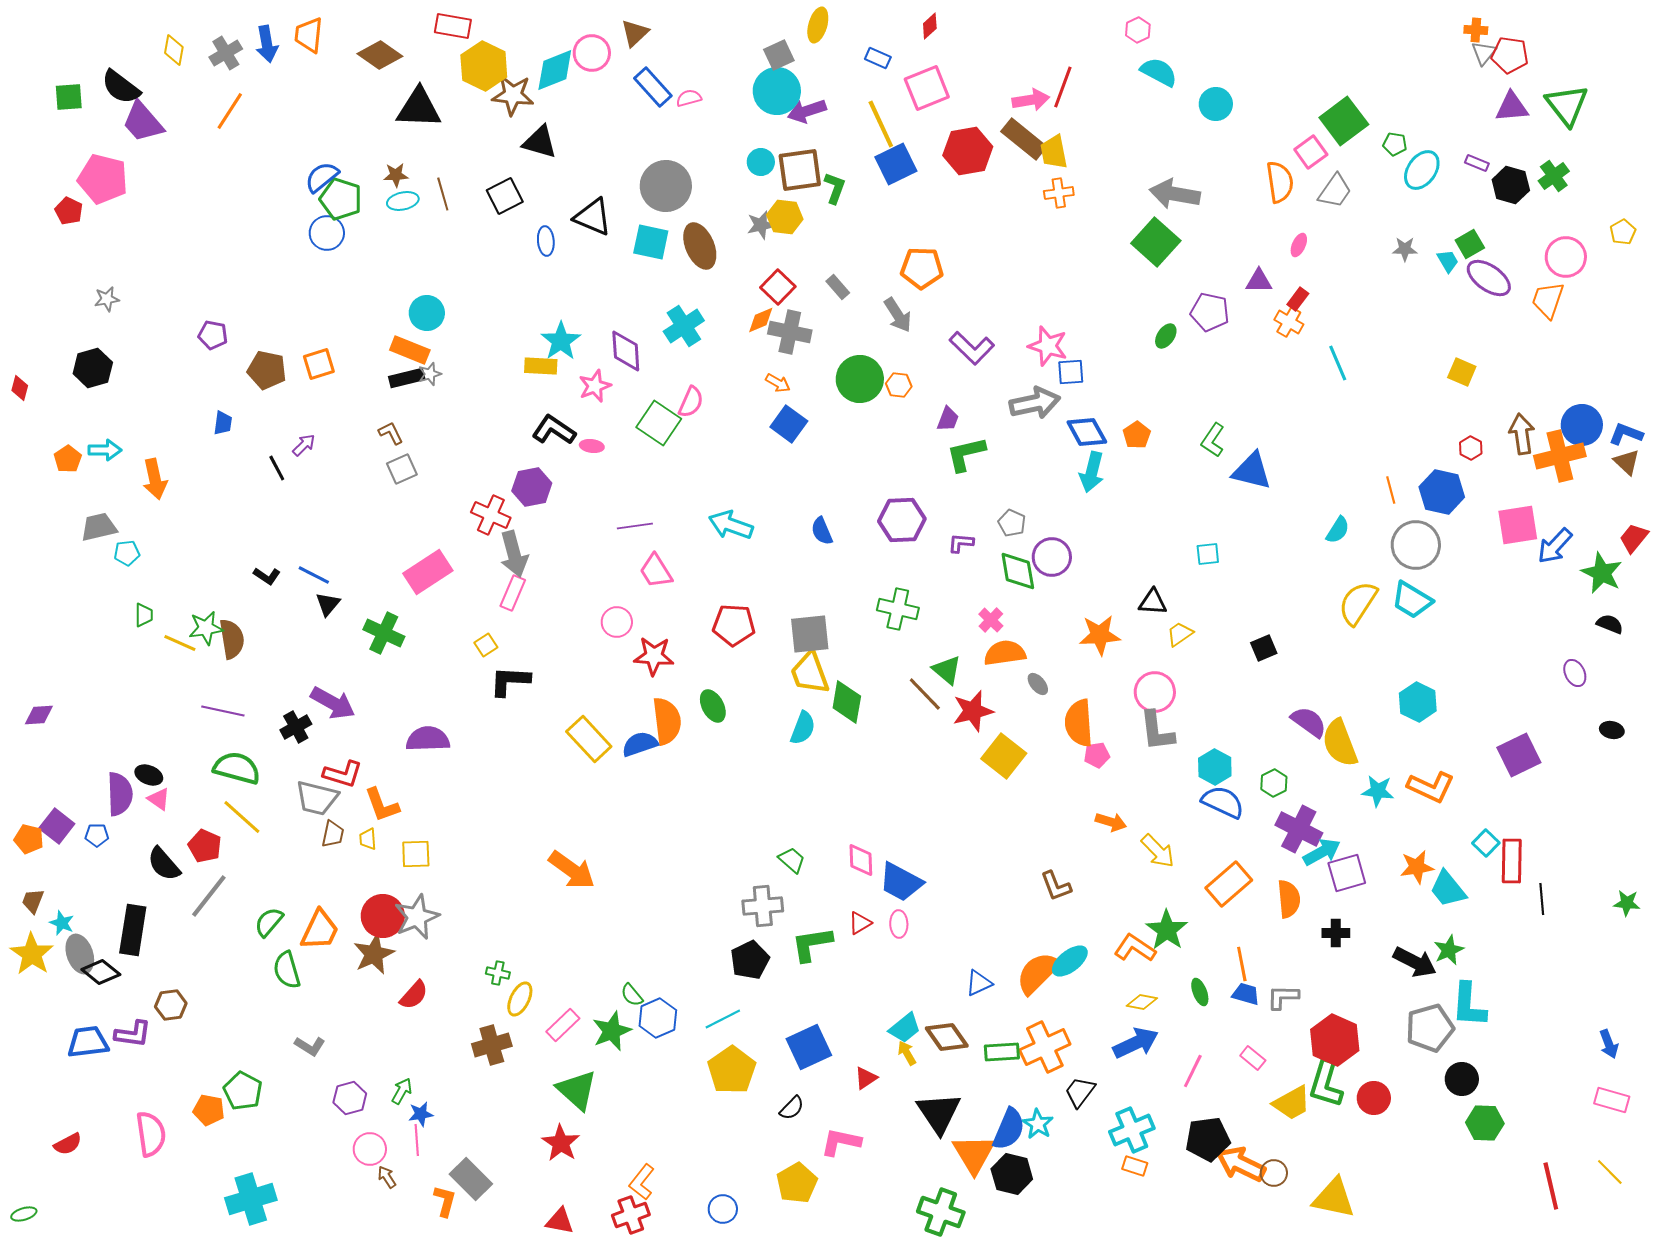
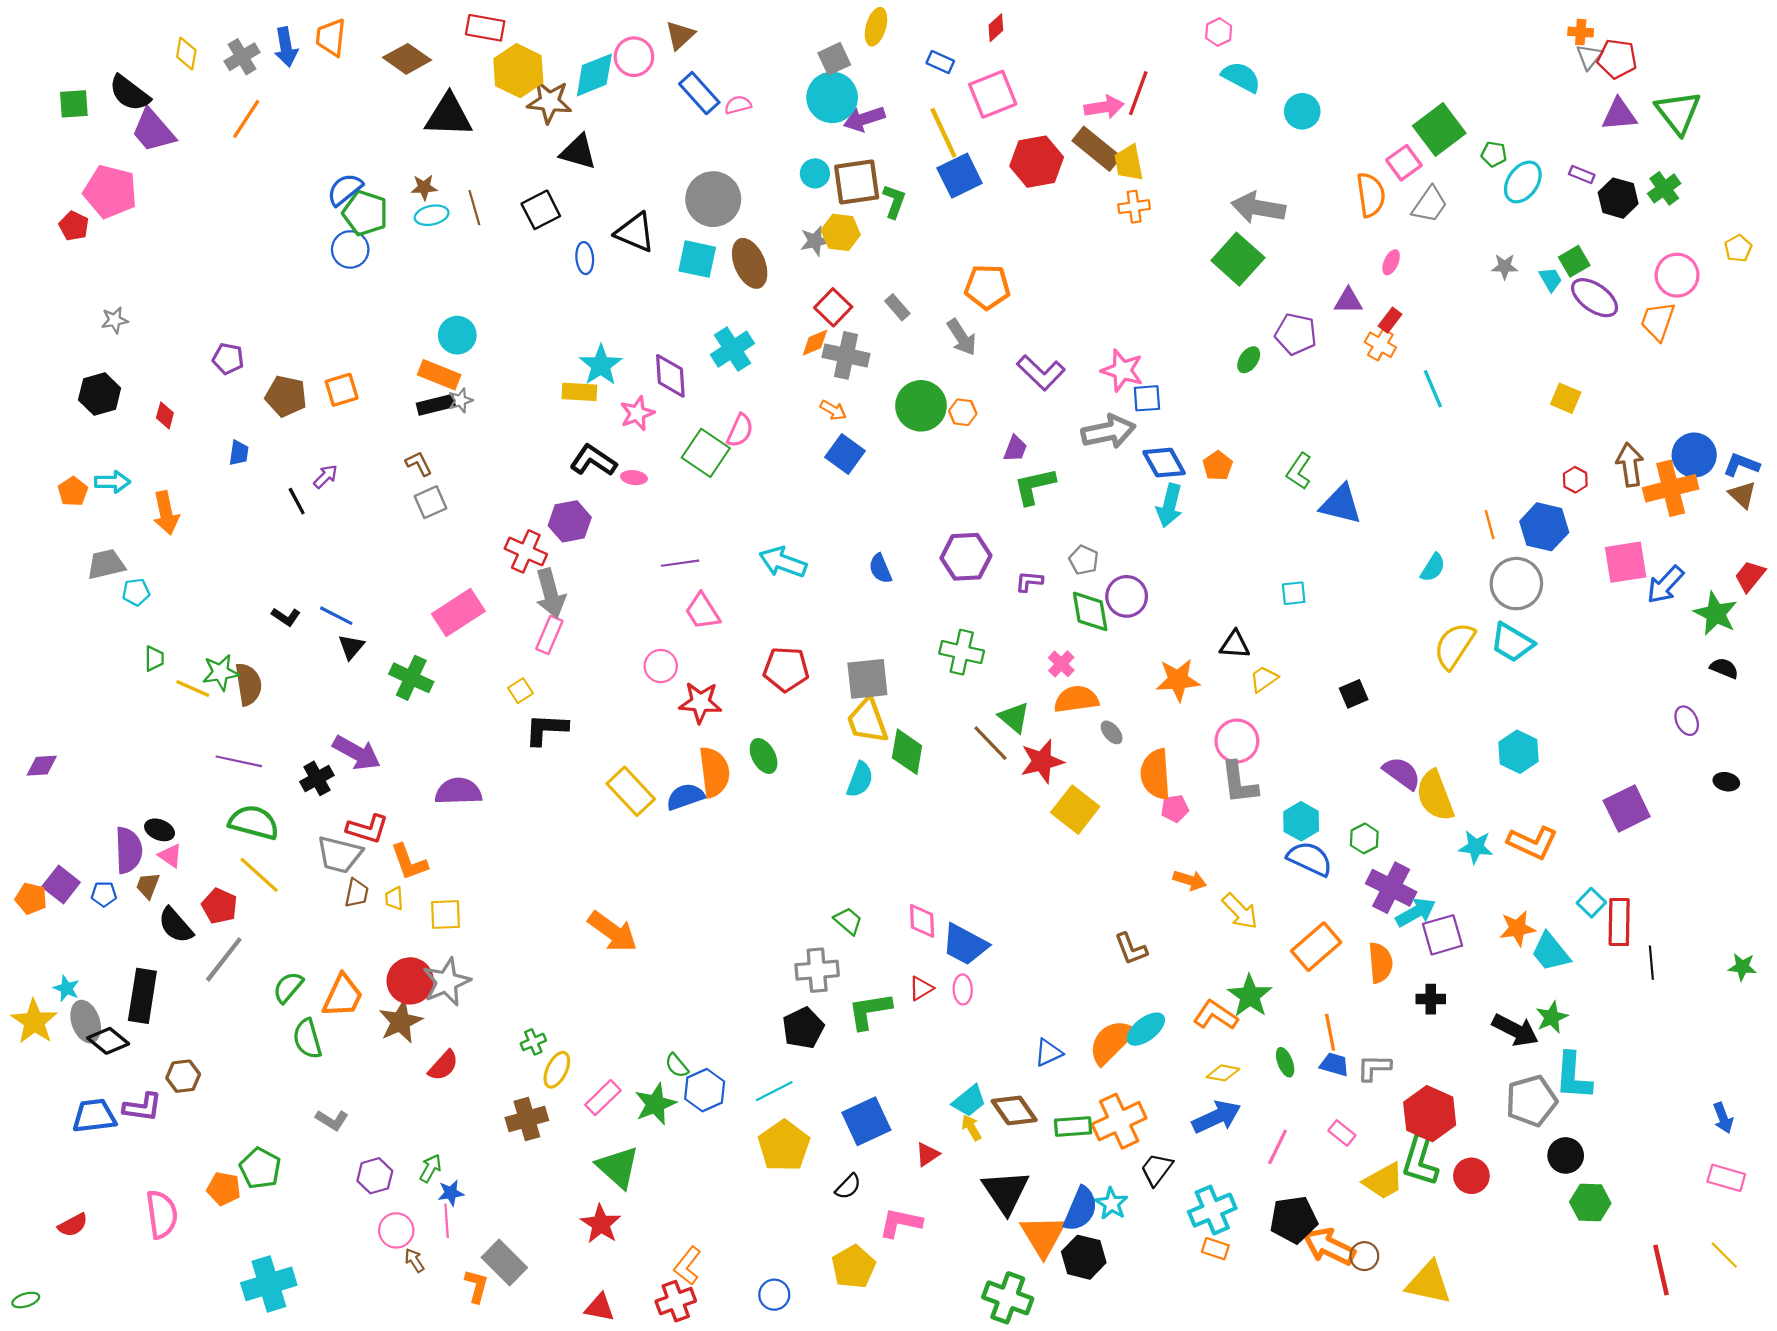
red diamond: (20, 388) -> (165, 415), moved
brown trapezoid: (33, 901) -> (148, 886), moved
green cross: (498, 973) -> (533, 1042), turned -35

